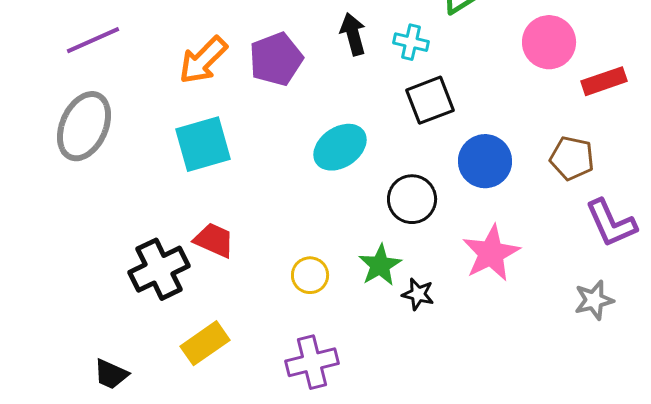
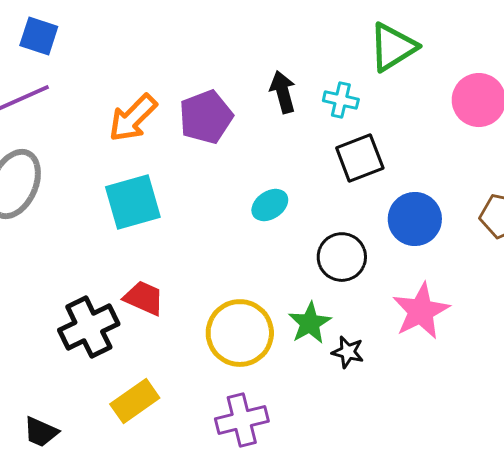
cyan ellipse: (340, 147) -> (270, 205), size x0.7
yellow circle: (310, 275) -> (240, 333), size x1.8

